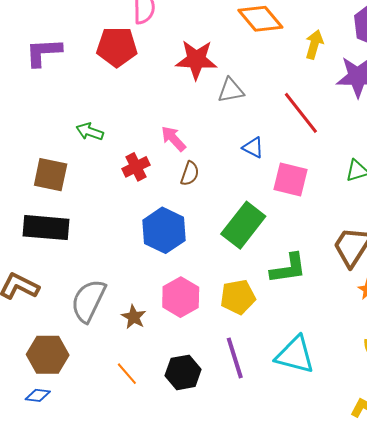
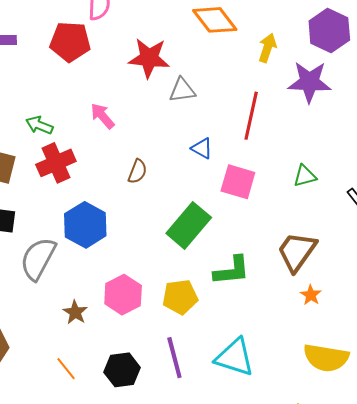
red line: (301, 113) -> (251, 116), turned 48
pink arrow: (173, 139) -> (102, 116), moved
red cross: (136, 167) -> (56, 163), moved, size x1.4
blue hexagon: (164, 230) -> (85, 225), moved
gray semicircle: (88, 301) -> (38, 259), moved

